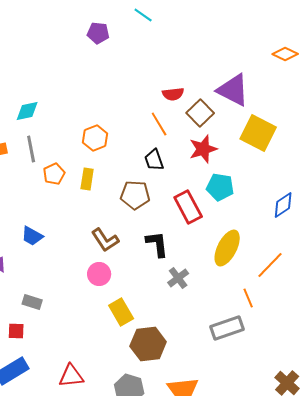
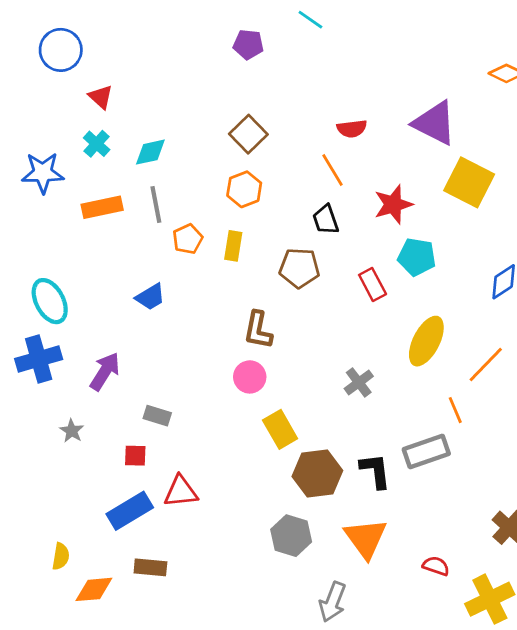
brown square: (200, 113) -> (248, 134), moved
red rectangle: (188, 207) -> (373, 285), size x0.7
blue trapezoid: (32, 236) -> (150, 297), moved, turned -60
brown L-shape: (105, 240) -> (258, 330), turned 44
black L-shape: (157, 244) -> (375, 471), moved
red triangle: (71, 376) -> (181, 491), moved

